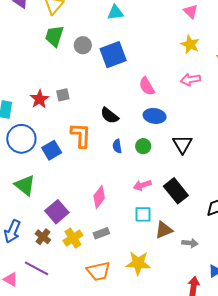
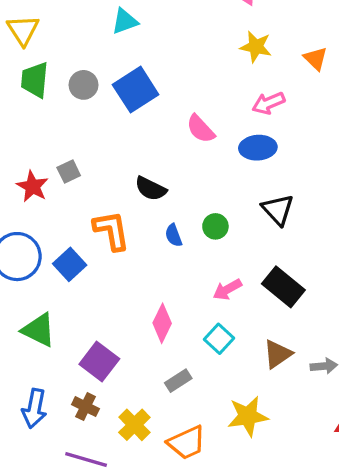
blue ellipse: (155, 116) -> (258, 148), moved
cyan square: (143, 214) -> (219, 339), moved, turned -36
yellow cross: (73, 238) -> (134, 425), moved

